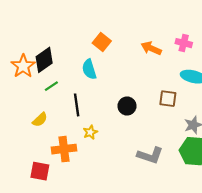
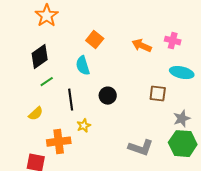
orange star: (23, 66) -> (47, 16), moved
black circle: (127, 106) -> (108, 96), moved

